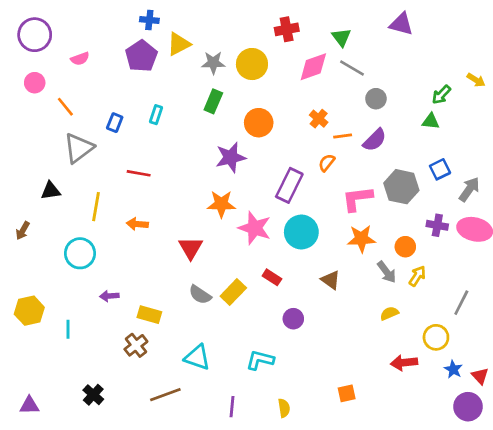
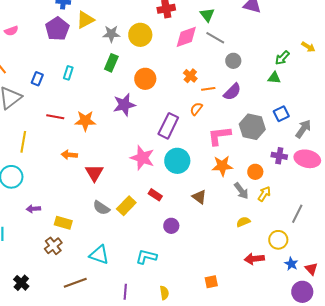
orange star: (221, 204) -> (85, 121), moved
orange arrow: (137, 224) -> (69, 155), moved

